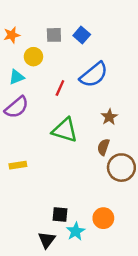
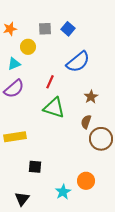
red line: (60, 88) -> (50, 82), moved
yellow rectangle: (18, 165) -> (15, 137), size x1.5
black square: (60, 215) -> (35, 167), moved
black triangle: (47, 240) -> (22, 199), moved

